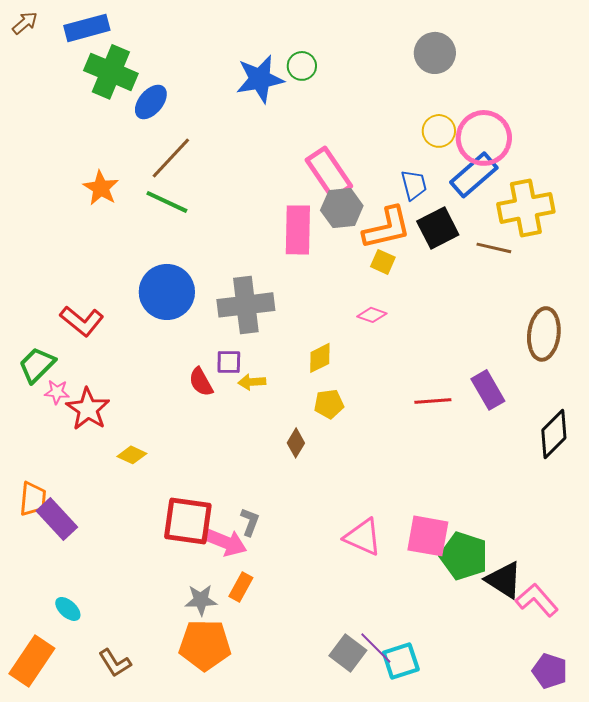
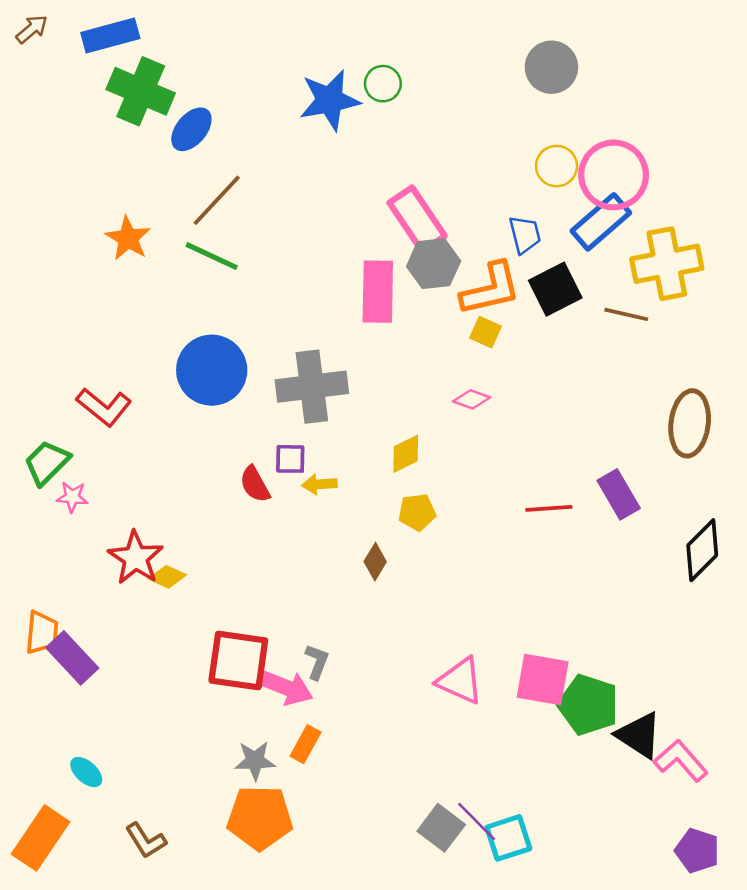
red star: (88, 409) -> (136, 558), moved

